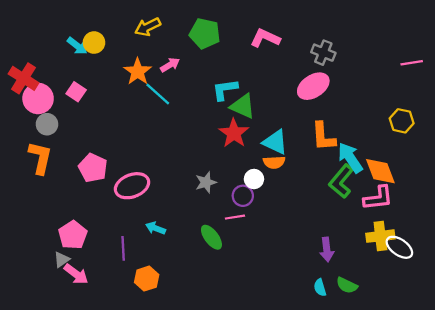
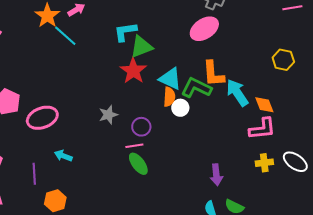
green triangle: (243, 106) -> (141, 47), turned -45
orange semicircle: (274, 162) -> (169, 97), turned -84
orange diamond: (380, 171) -> (264, 105), size x0.7
white circle: (254, 179) -> (180, 108), moved
green L-shape: (341, 181) -> (196, 88), moved, turned 76
yellow cross: (380, 236) -> (264, 163), size x0.7
green ellipse: (211, 237) -> (138, 164), moved
white ellipse: (399, 247) -> (295, 162), moved

